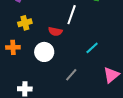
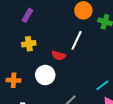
orange cross: (13, 47) -> (14, 80), moved
cyan line: (92, 48) -> (102, 85), moved

